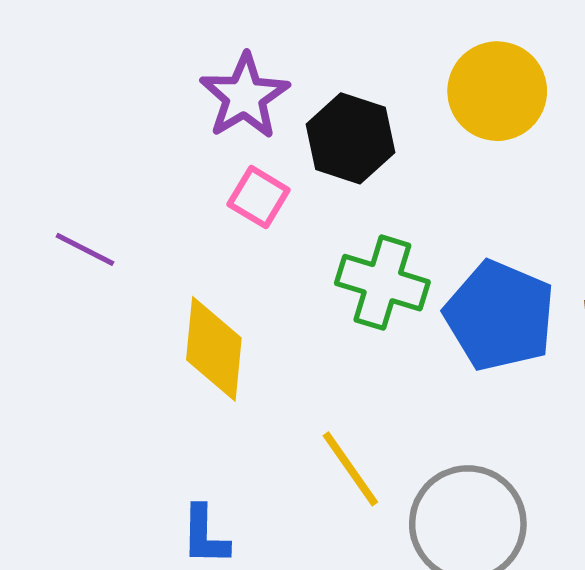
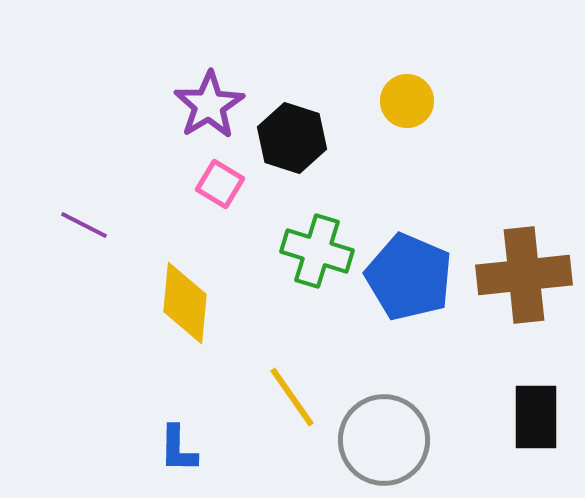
yellow circle: (497, 91) -> (407, 101), size x0.7

